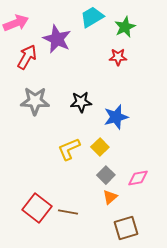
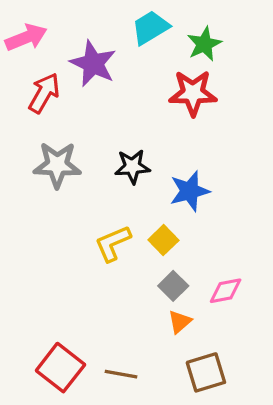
red star: (118, 57) -> (193, 93), size x1.6
red square: (37, 208) -> (60, 368), moved
brown line: (68, 212) -> (121, 374), moved

